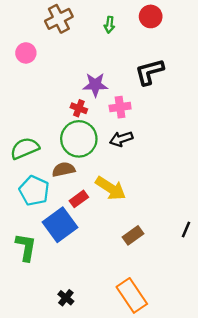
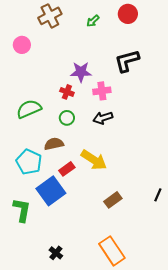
green arrow: (109, 25) -> (93, 21), turned 40
green circle: (79, 139) -> (67, 118), size x0.5
green semicircle: (25, 148) -> (29, 109), moved

